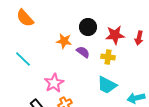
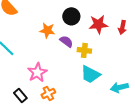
yellow cross: (108, 57) -> (84, 50), moved

